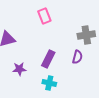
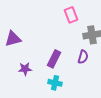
pink rectangle: (44, 16) -> (71, 15), moved

